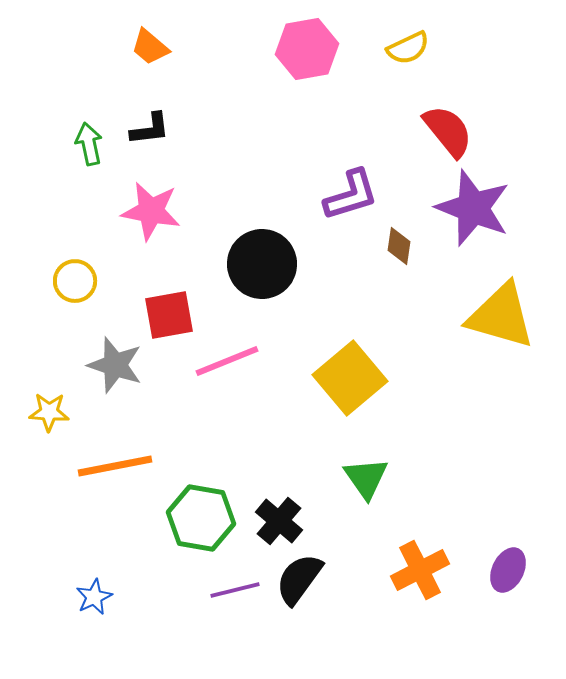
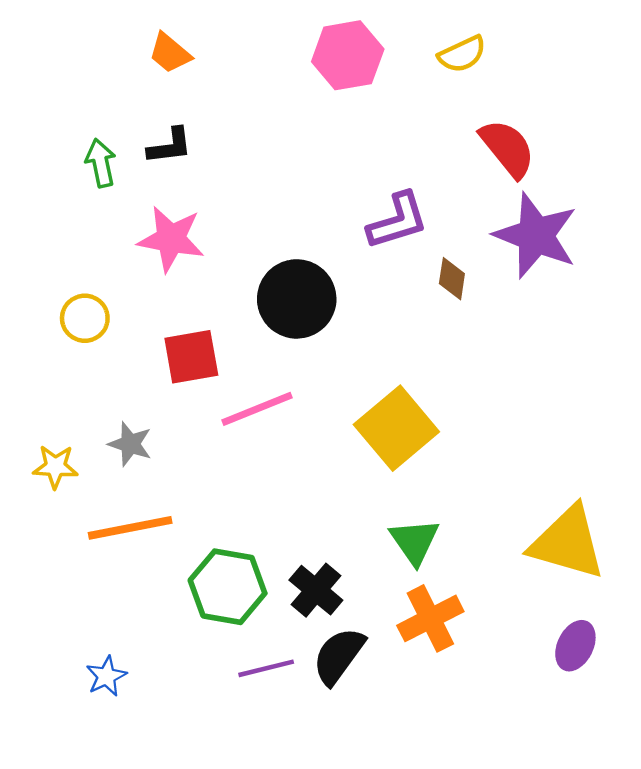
yellow triangle: (501, 316) -> (567, 543), moved
gray star: (115, 365) -> (130, 444), moved, size x0.7
orange cross: (420, 570) -> (430, 618), moved

